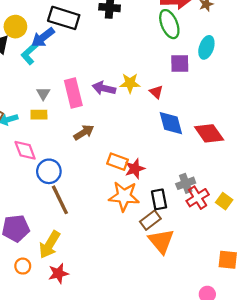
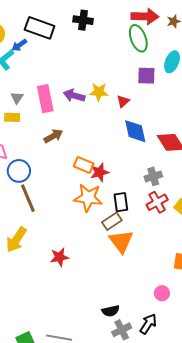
blue arrow: (43, 37) -> (19, 45), size x0.7
red triangle: (156, 92) -> (123, 101), turned 32
gray cross: (186, 183) -> (153, 176), moved
red star: (58, 273) -> (59, 257), moved

